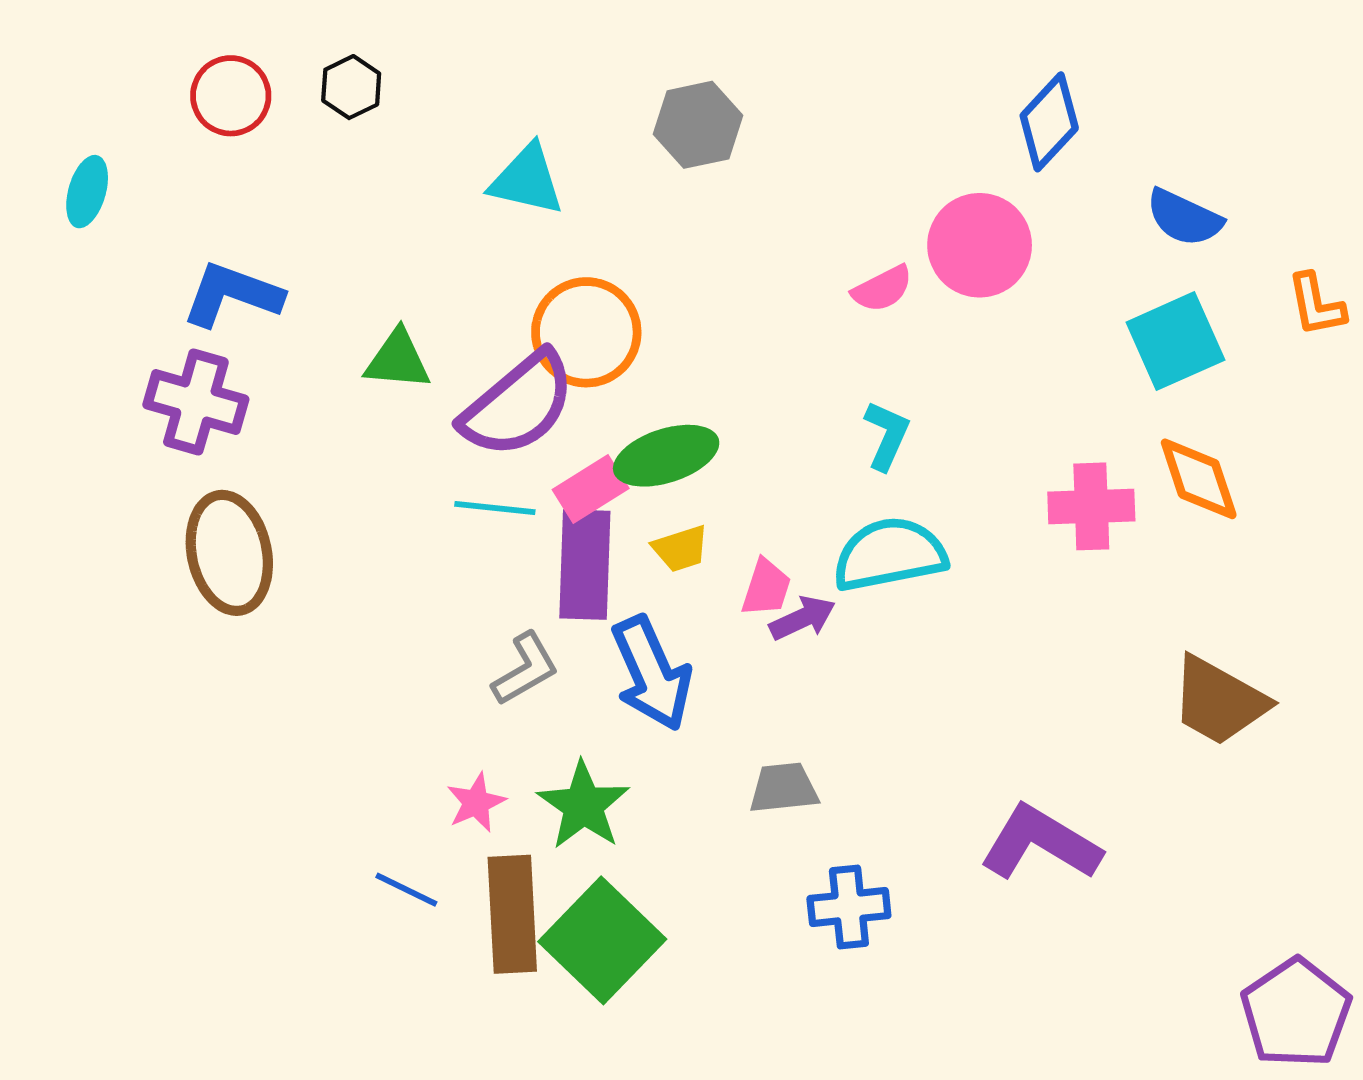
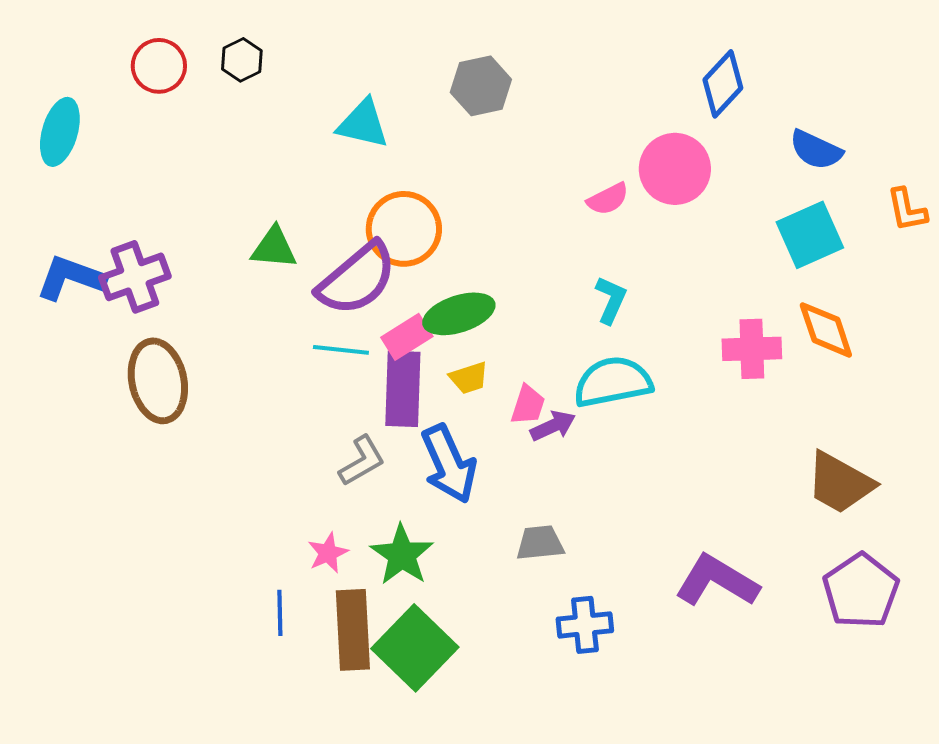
cyan ellipse: (87, 192) -> (60, 132), size x1.4
blue L-shape: (232, 295) -> (71, 278), moved
purple cross: (196, 402) -> (135, 277), turned -36
blue line: (406, 890) -> (280, 613), turned 63
purple pentagon: (1296, 1013) -> (861, 591), moved

